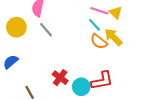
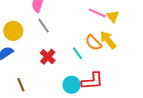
cyan line: (94, 25) -> (78, 53), moved
yellow circle: (16, 27) -> (13, 31), moved
red cross: (60, 78) -> (48, 57), moved

